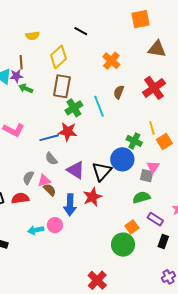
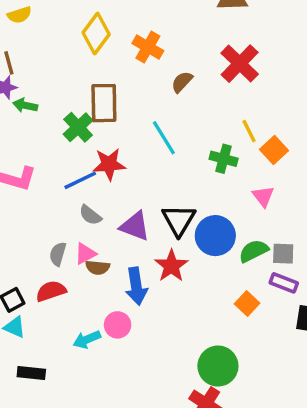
yellow diamond: (58, 57) -> (96, 34), moved
orange cross: (111, 61) -> (148, 47), moved
brown rectangle: (62, 86) -> (104, 103), moved
brown semicircle: (119, 92) -> (182, 82), turned 32
cyan line: (99, 106) -> (164, 138), moved
green cross: (74, 108) -> (78, 127), moved
blue circle: (122, 159) -> (215, 236), moved
gray square: (147, 176) -> (283, 254), moved
brown semicircle: (50, 190) -> (98, 267), turned 152
green circle: (123, 245) -> (218, 366), moved

